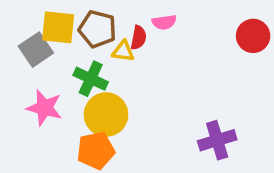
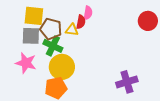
pink semicircle: (164, 22) -> (88, 13), moved, turned -72
brown pentagon: (97, 29) -> (51, 29), moved
gray square: (36, 50) -> (31, 36), moved, turned 36

